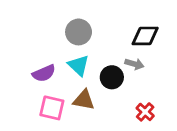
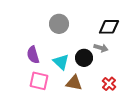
cyan triangle: (79, 65) -> (61, 62), moved
purple semicircle: (44, 73) -> (33, 55), turned 96
brown triangle: (84, 100) -> (74, 83), moved

